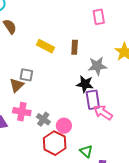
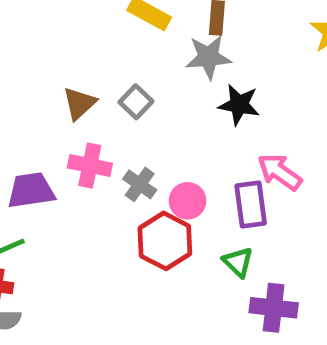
gray star: (97, 66) -> (208, 57), moved
gray square: (26, 75) -> (136, 102), moved, turned 32
purple rectangle: (93, 100) -> (251, 205), moved

